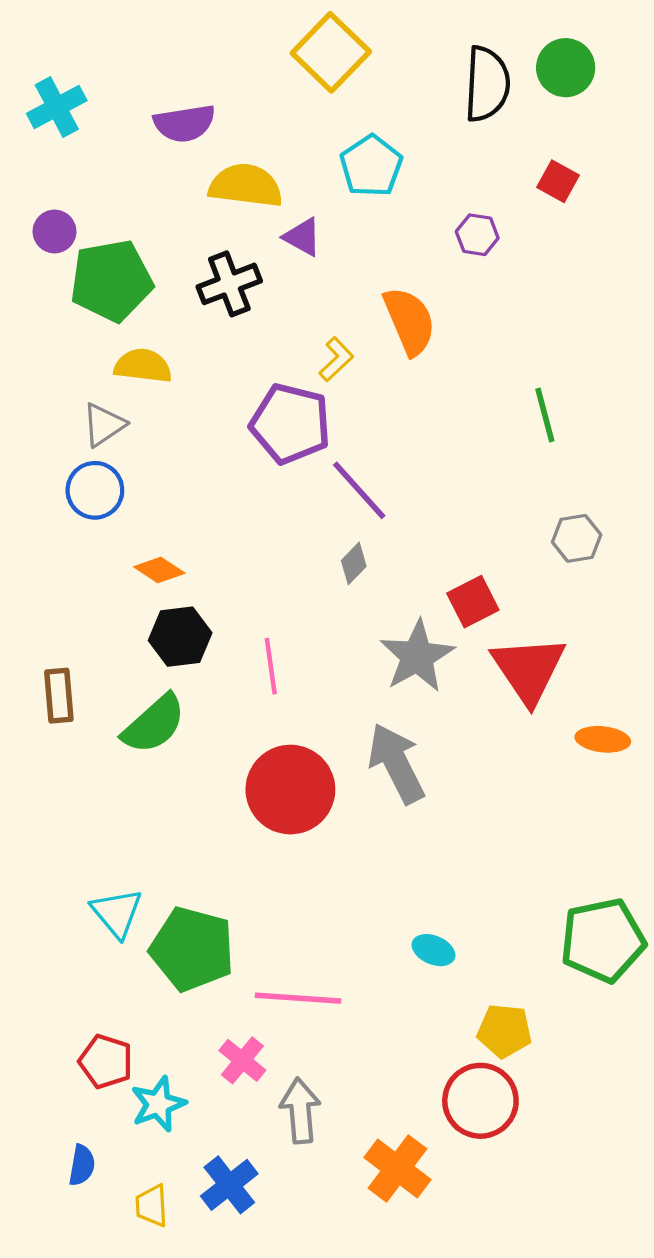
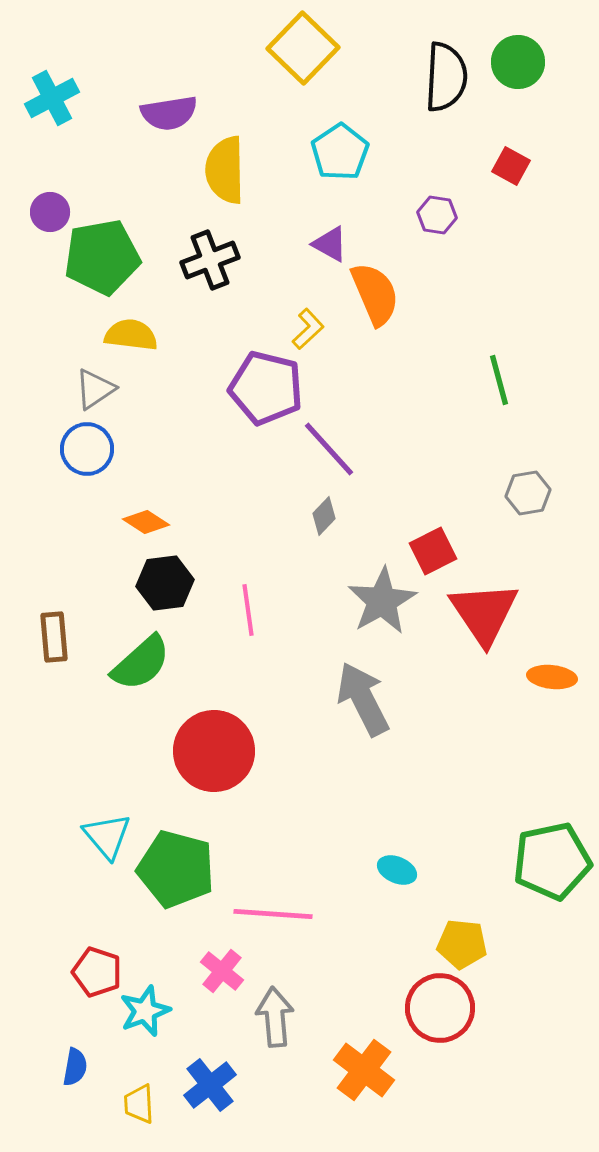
yellow semicircle: (246, 186) -> (225, 170), turned -98
purple triangle: (302, 237) -> (330, 244), moved
red circle: (290, 790) -> (214, 751), moved

